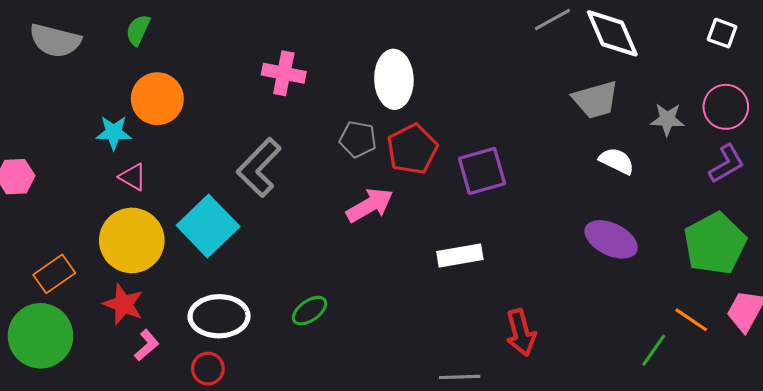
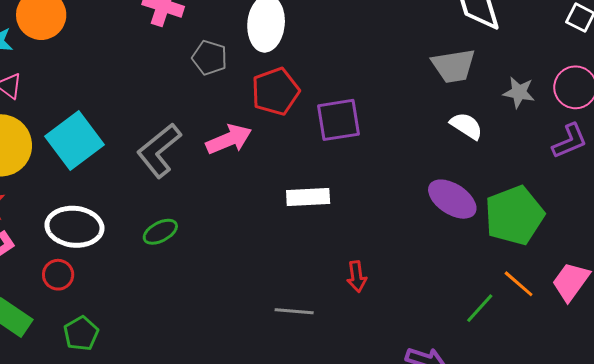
gray pentagon: (358, 139) -> (210, 58), moved
gray L-shape: (259, 167) -> (159, 150), moved
green pentagon: (715, 244) -> (514, 215), moved
red arrow: (521, 333) -> (357, 277), size x0.7

